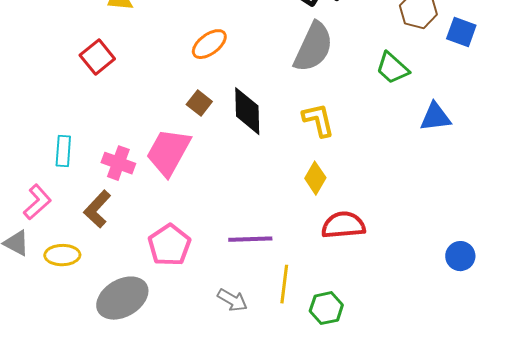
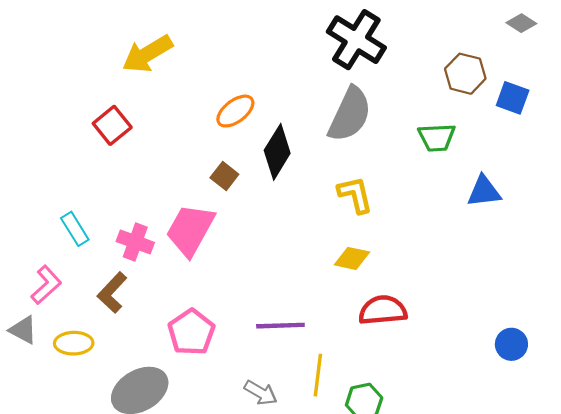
green trapezoid: (392, 68) -> (437, 137), turned -45
black diamond: (247, 111) -> (277, 152), moved, turned 33
cyan rectangle: (63, 151) -> (75, 229), turned -36
yellow diamond: (315, 178) -> (352, 258), turned 72

